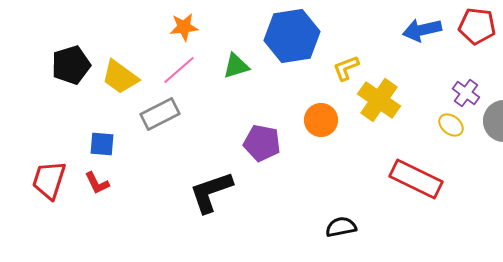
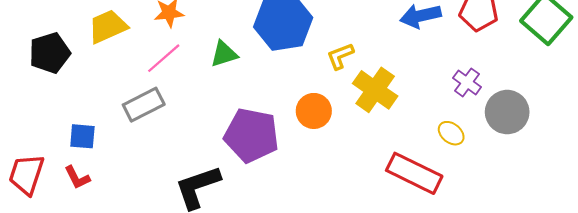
yellow trapezoid: (120, 77) -> (108, 26), moved, turned 120
yellow ellipse: (451, 125) -> (451, 133), moved
purple pentagon: (262, 143) -> (251, 135), size x1.4

